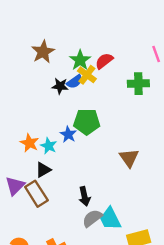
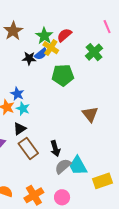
green cross: (138, 84) -> (94, 52), turned -36
green pentagon: (87, 122) -> (63, 75), moved
blue star: (68, 134) -> (17, 94), moved
brown rectangle: (36, 194) -> (28, 148), moved

